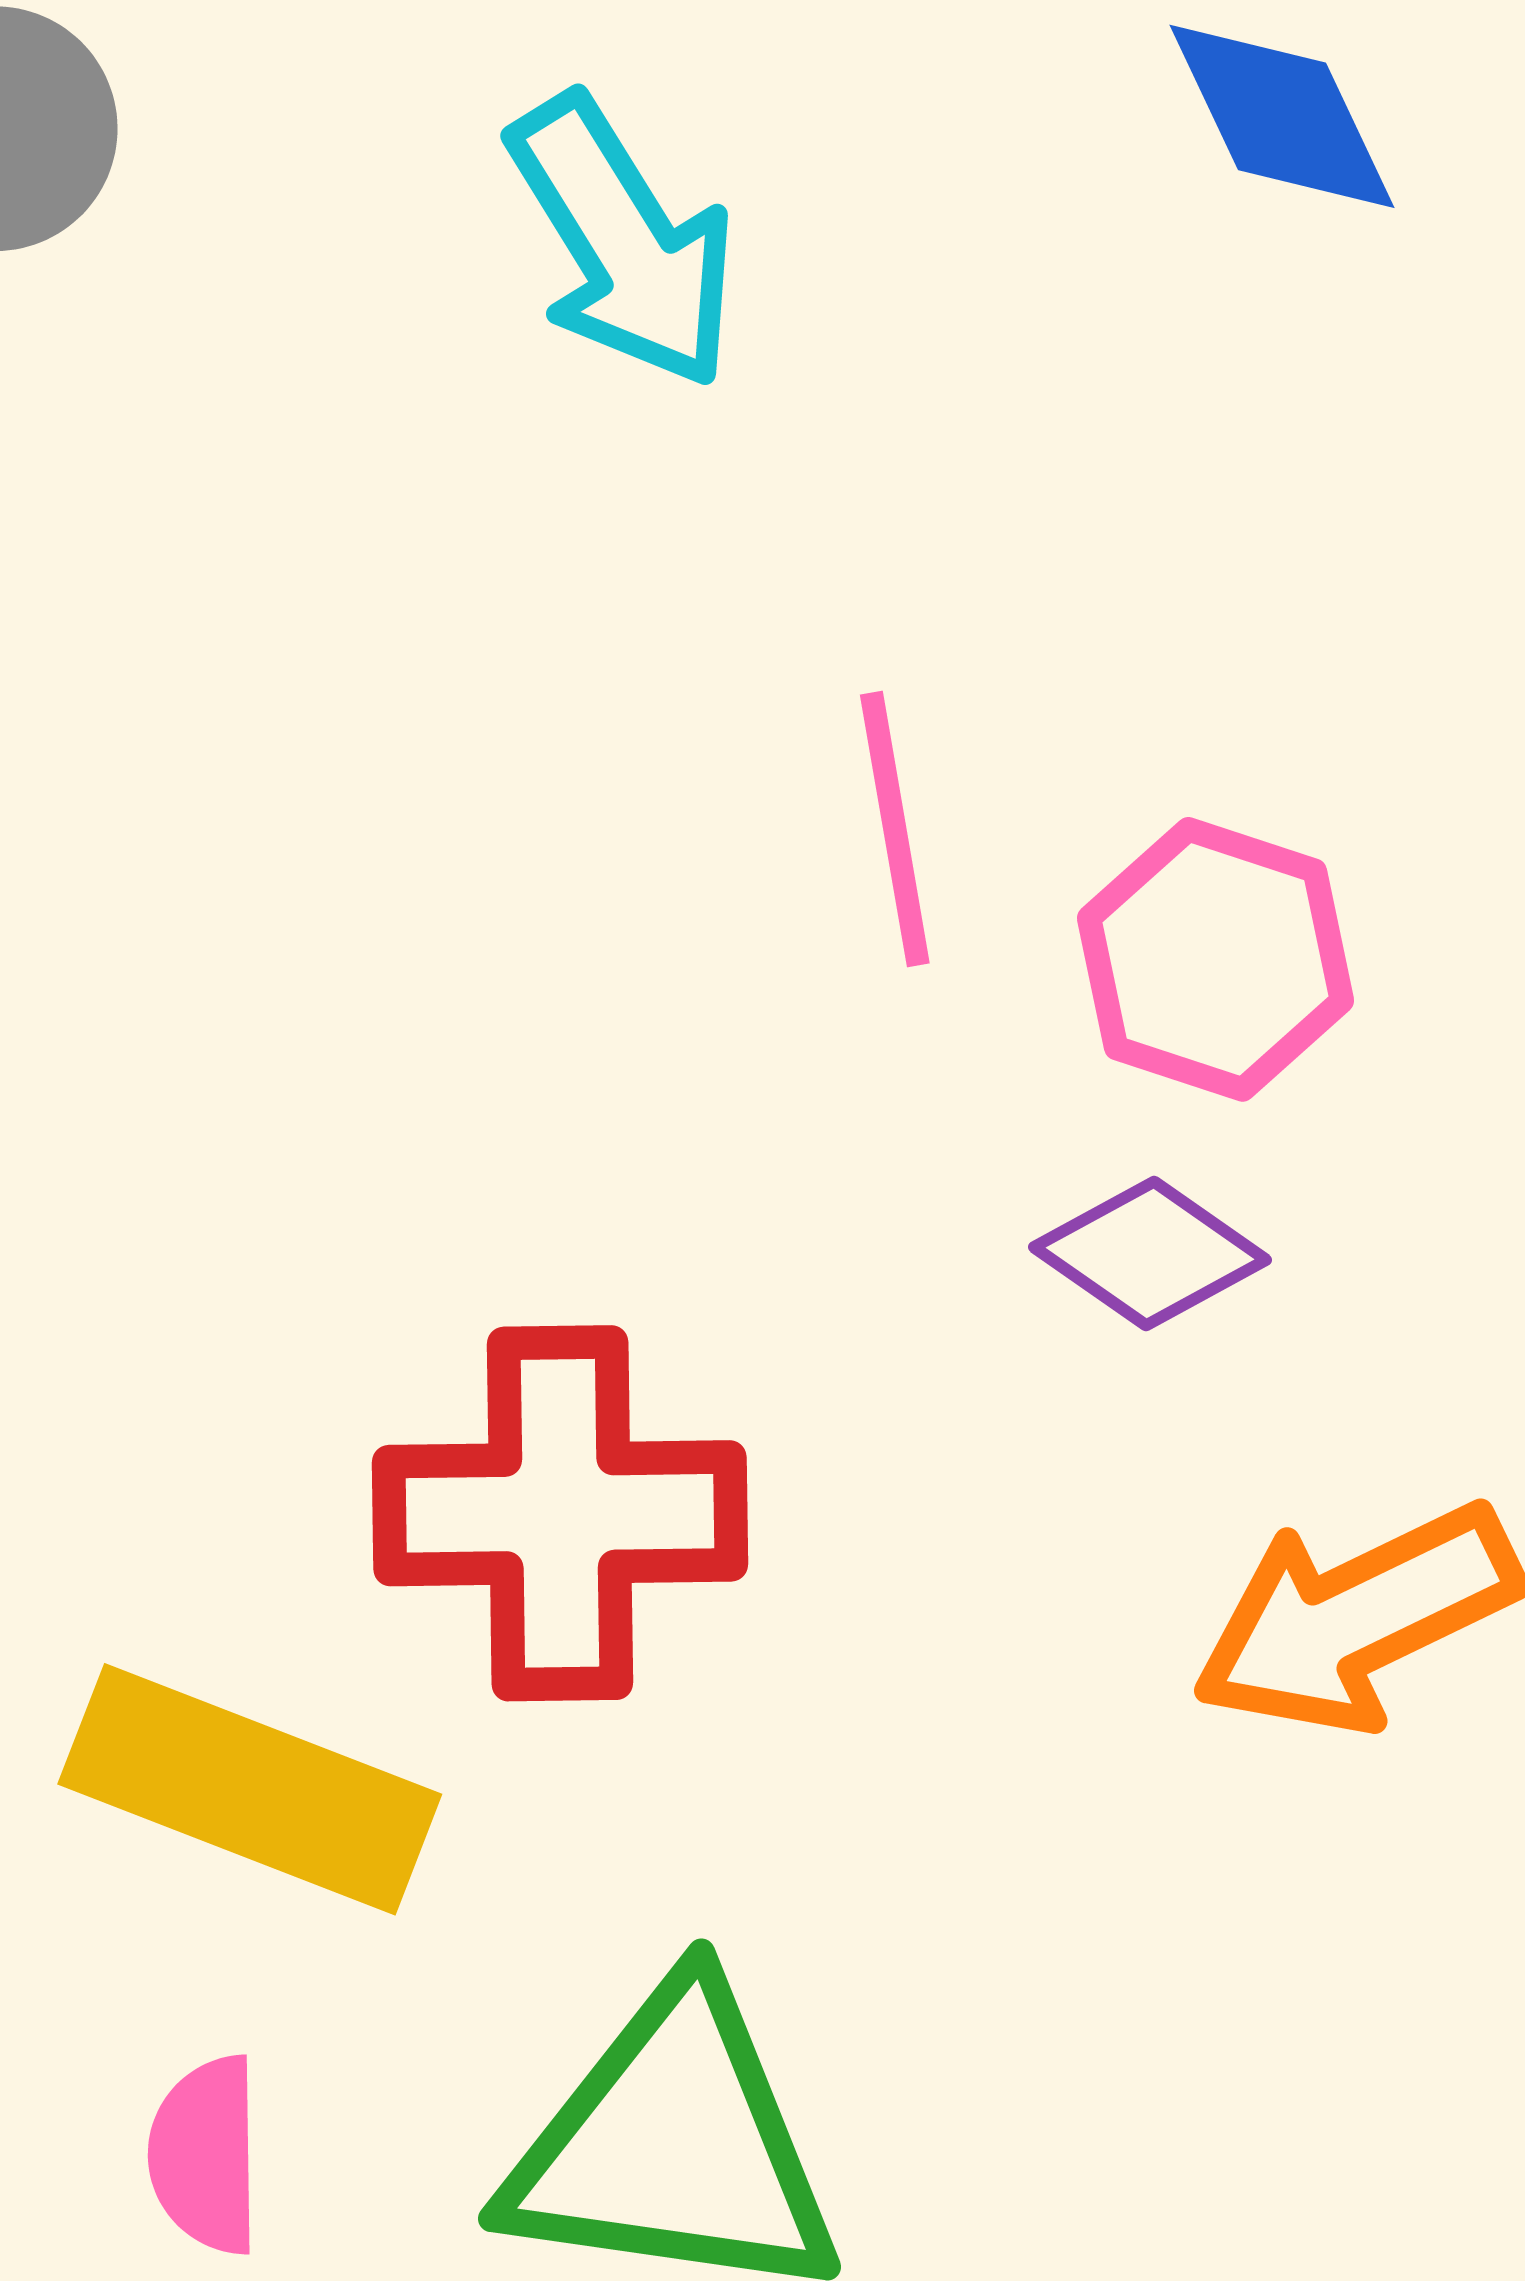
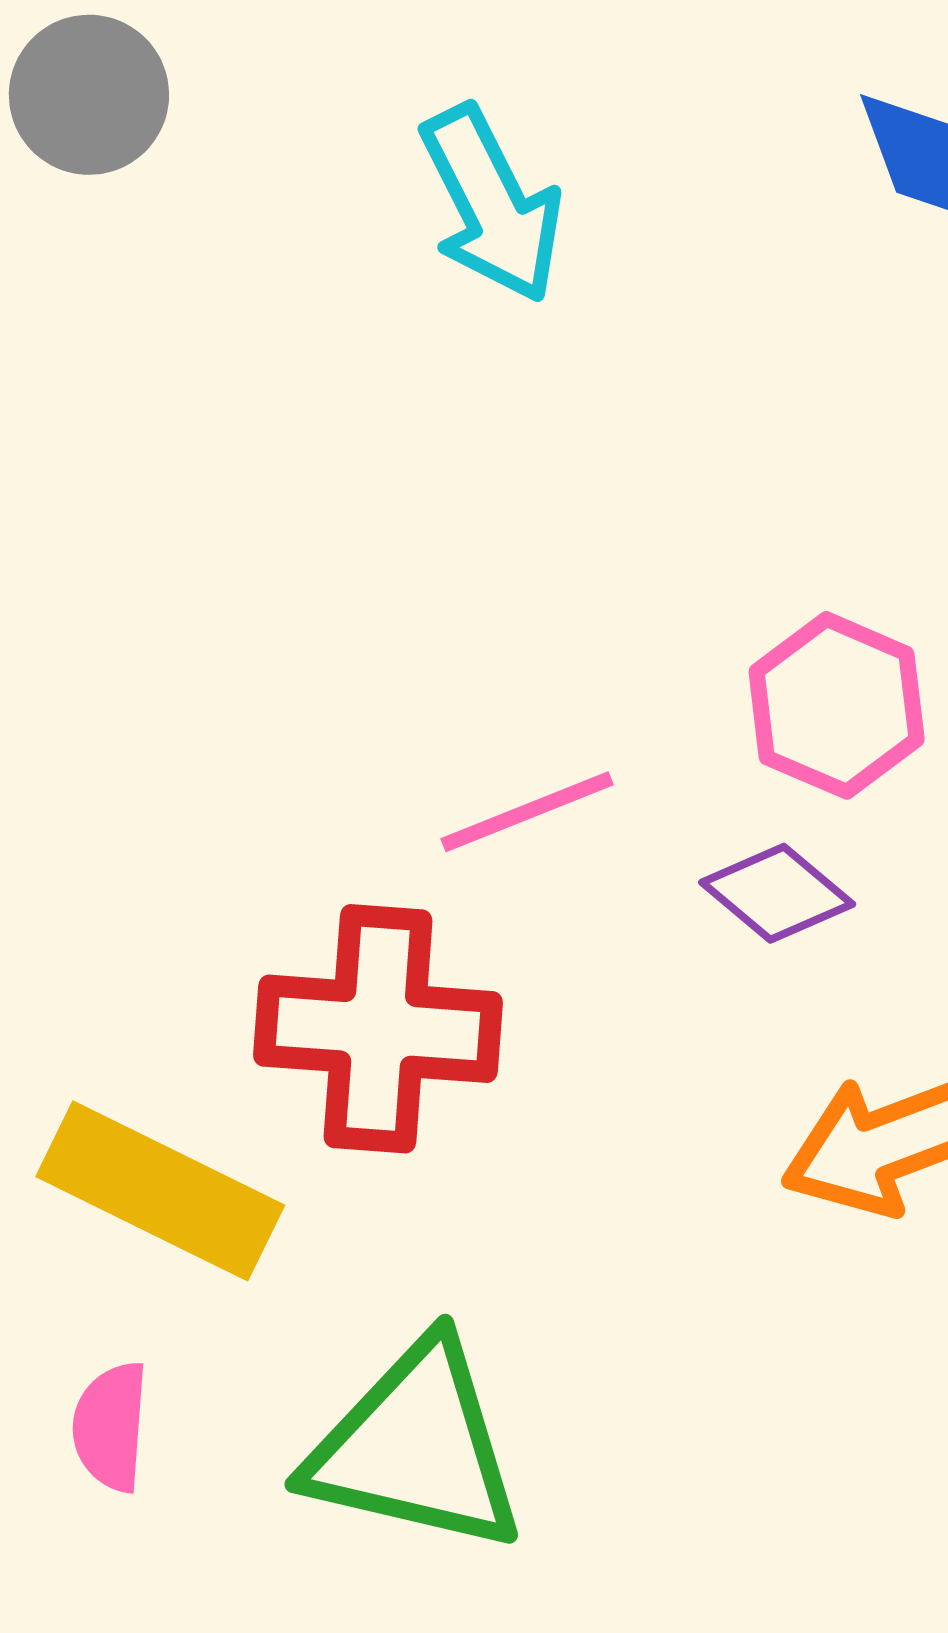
pink line: (895, 829) -> (527, 812), moved, turned 73

